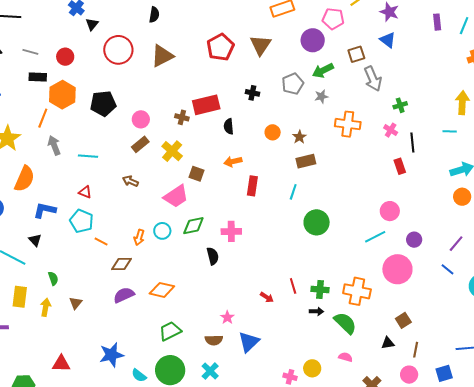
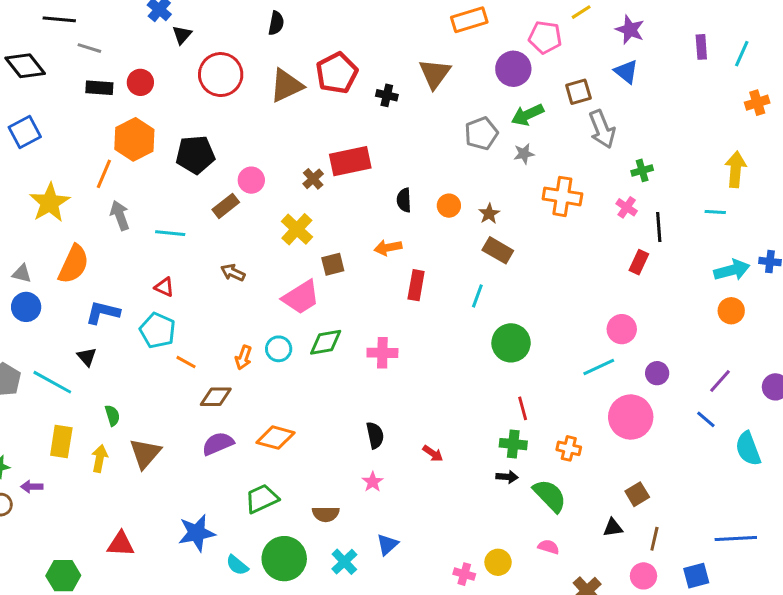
red pentagon: (220, 47) -> (337, 73), moved
gray line: (30, 52) -> (89, 48), moved
black rectangle: (38, 77) -> (99, 88), moved
black cross: (252, 93) -> (387, 95), moved
brown cross: (182, 117) -> (313, 179), turned 32
black semicircle: (229, 126) -> (404, 200), moved
brown rectangle: (140, 144) -> (226, 206), moved
brown rectangle: (306, 161) -> (498, 250), turned 42
red rectangle: (400, 166) -> (639, 262), turned 42
brown square: (197, 174) -> (333, 264), turned -35
black semicircle: (213, 256) -> (375, 435), moved
red line: (293, 286) -> (523, 408), moved
orange cross: (357, 291) -> (569, 448), size x0.6
brown triangle: (76, 303) -> (145, 453), size x1.6
green trapezoid: (170, 331) -> (262, 499), moved
brown semicircle: (214, 340) -> (326, 514), moved
blue triangle: (249, 342) -> (387, 544), moved, size x0.7

